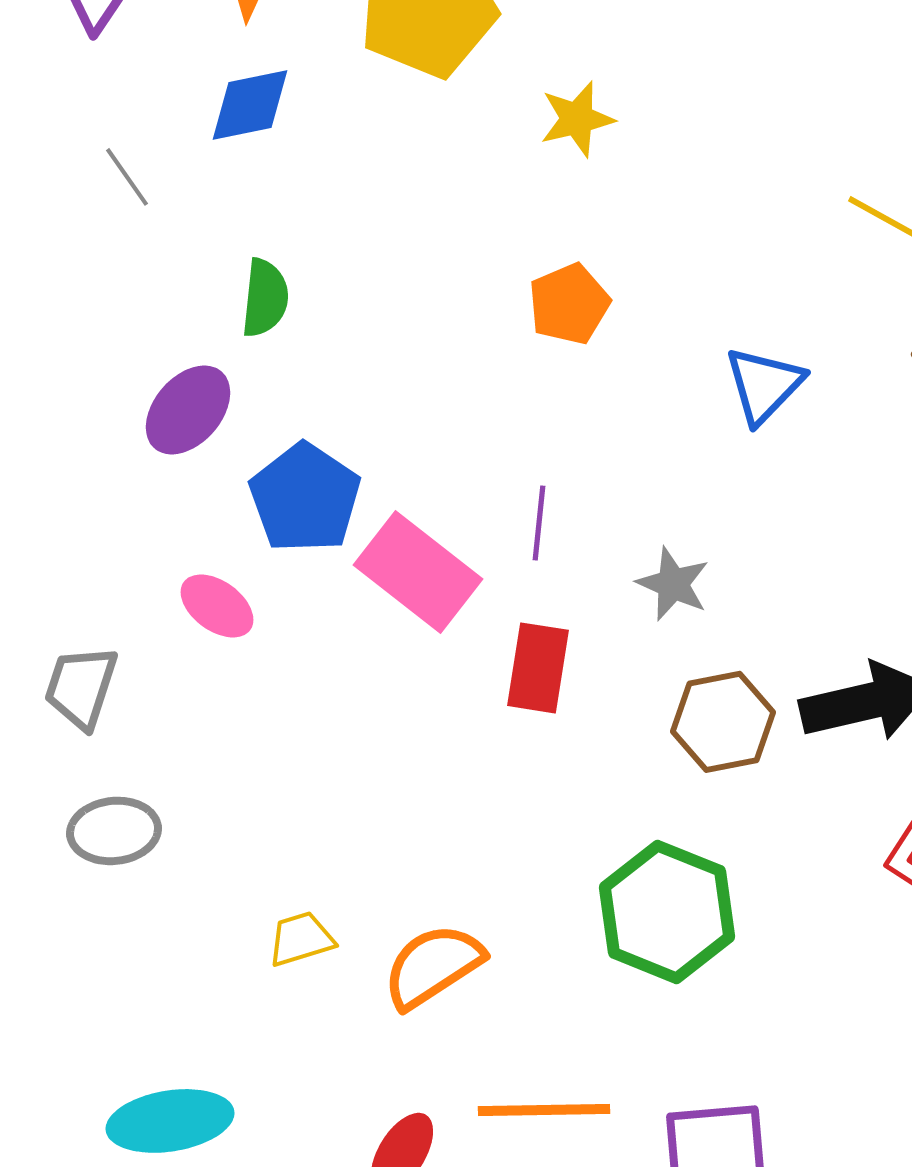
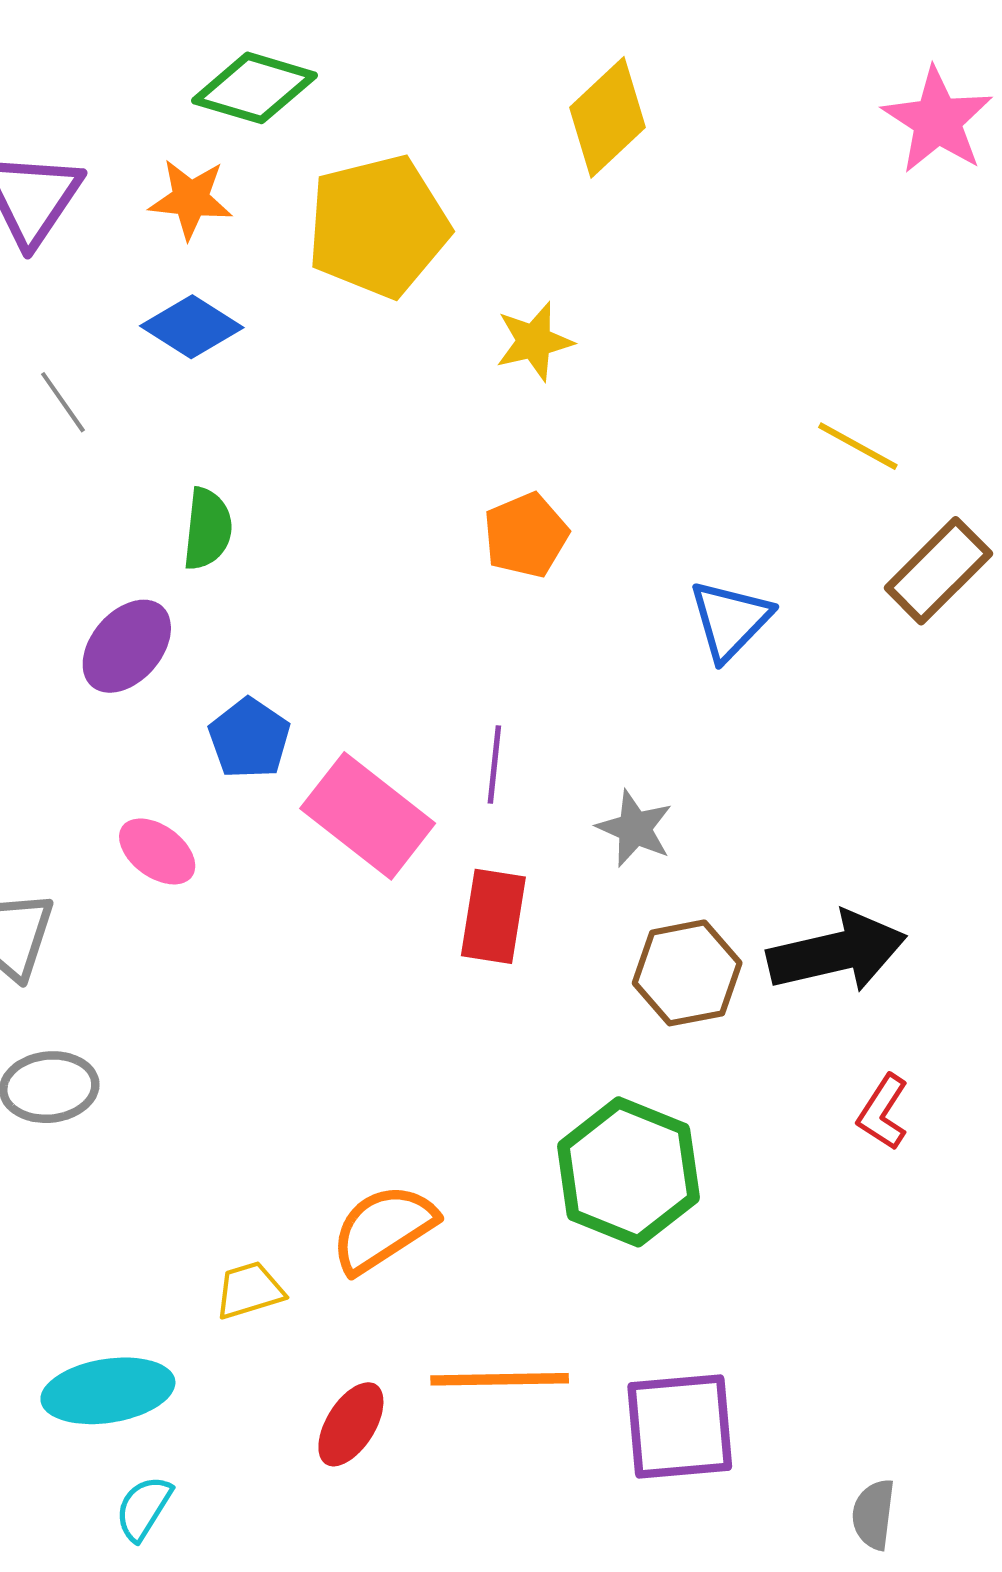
blue diamond: (250, 105) -> (192, 327), turned 44
blue pentagon: (305, 498) -> (249, 738), size x0.7
yellow trapezoid: (301, 939) -> (249, 1290), moved

